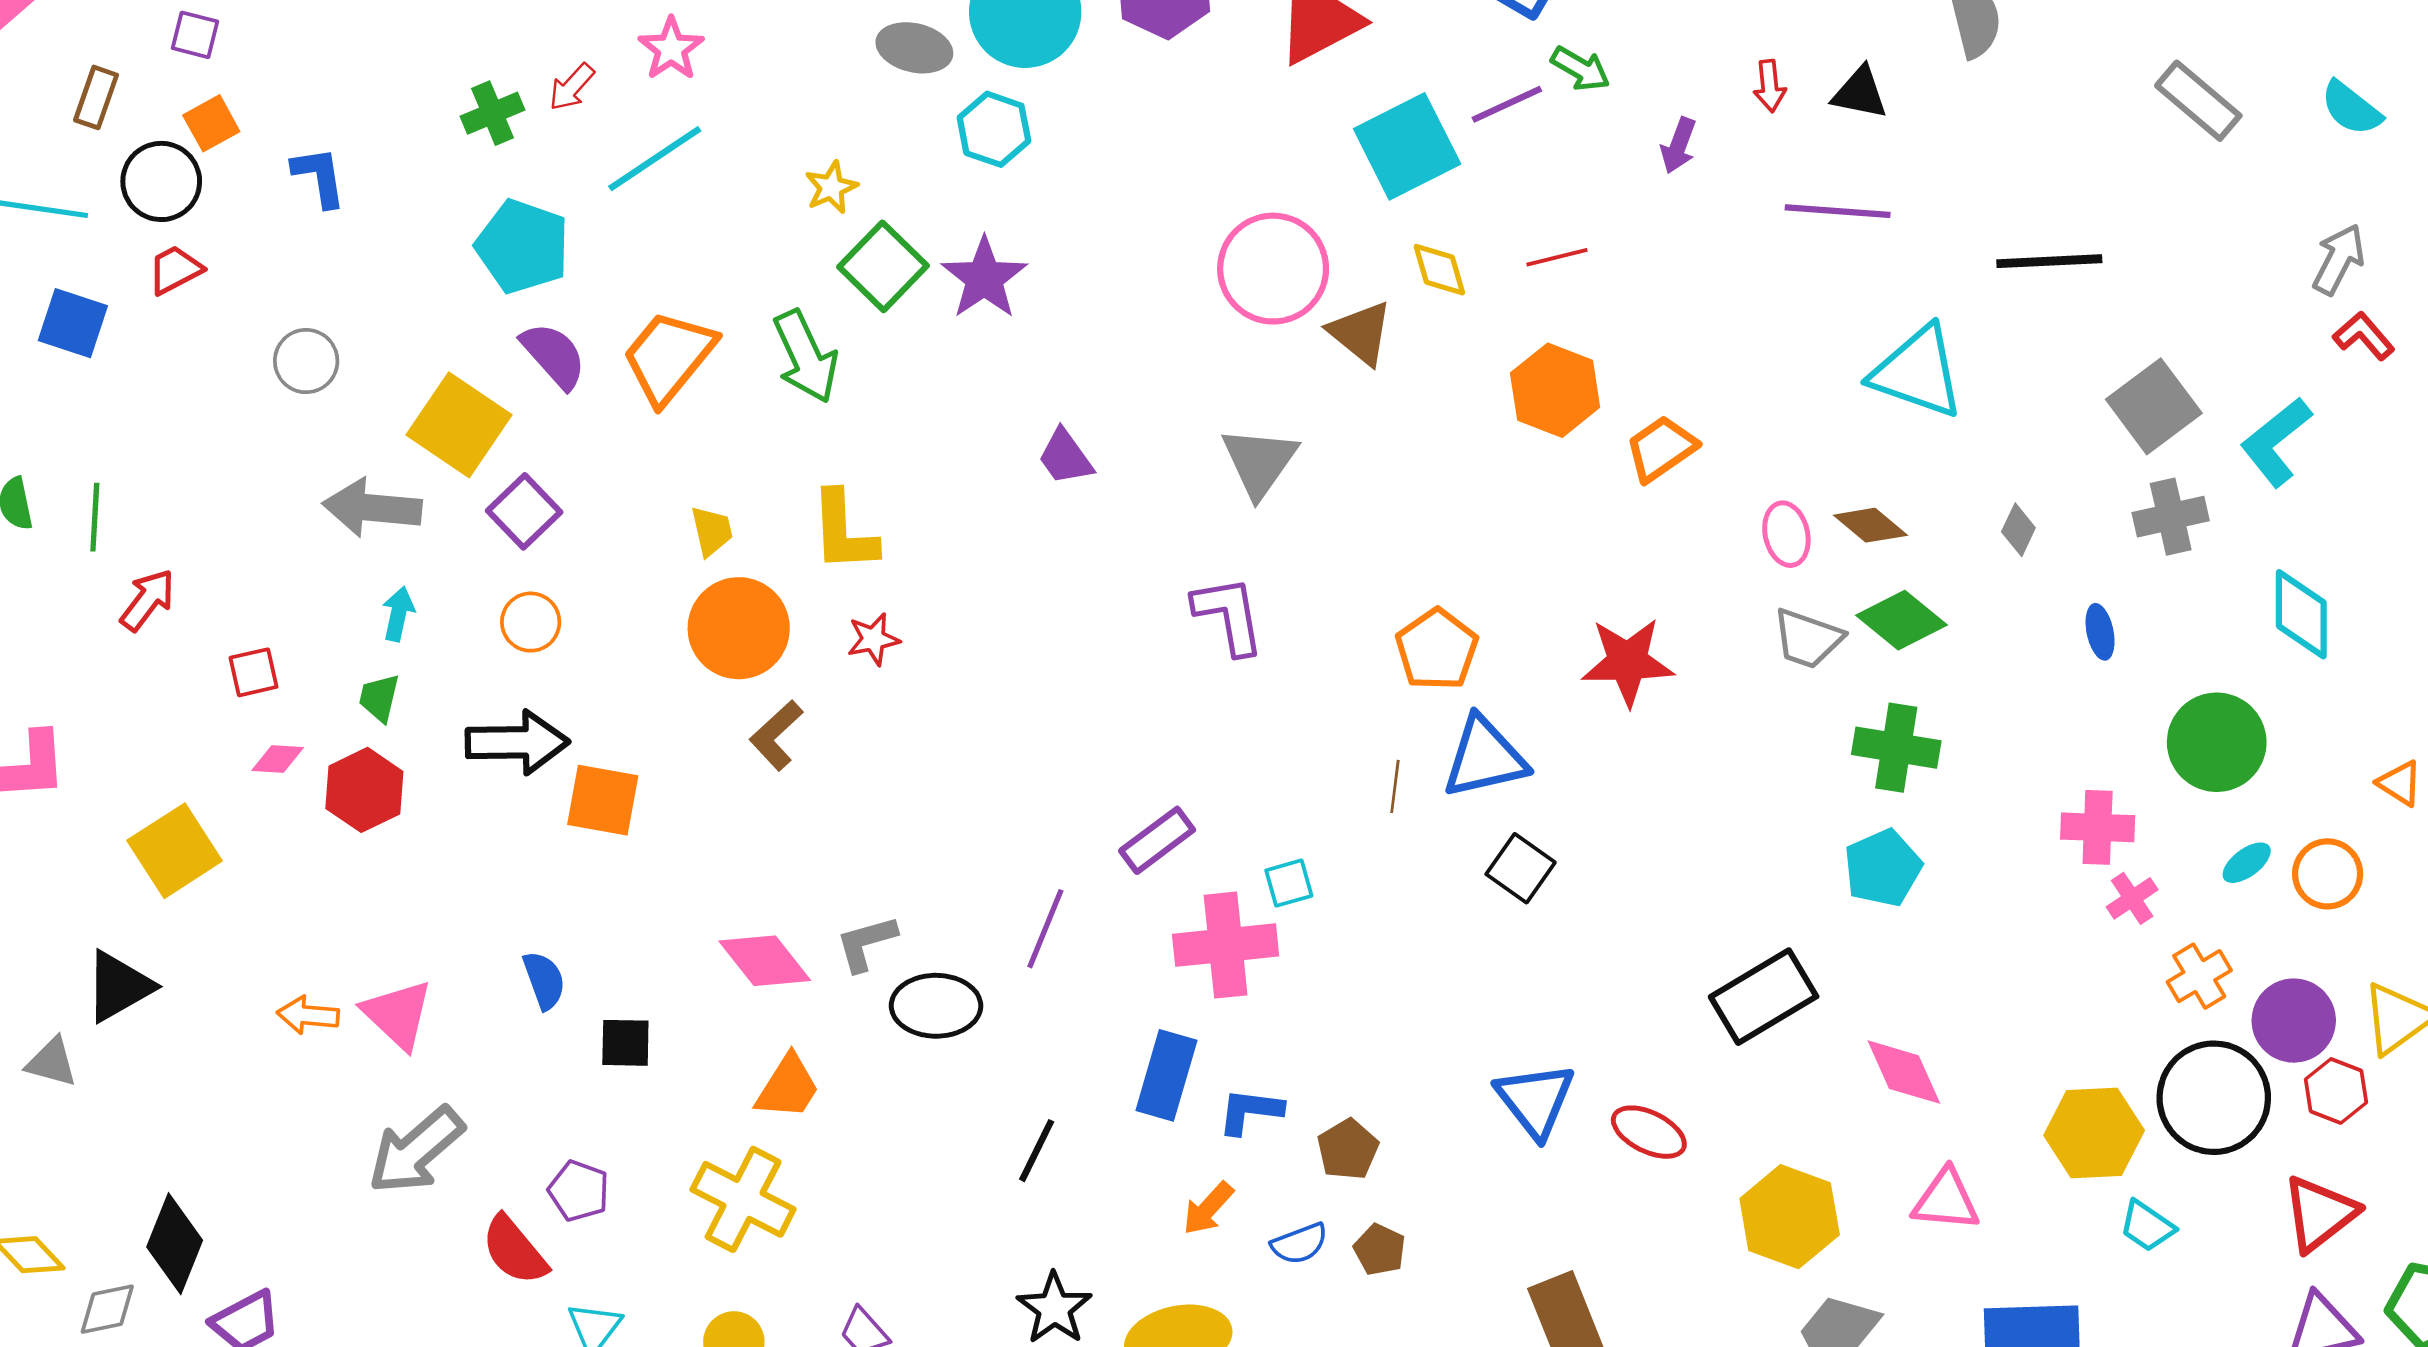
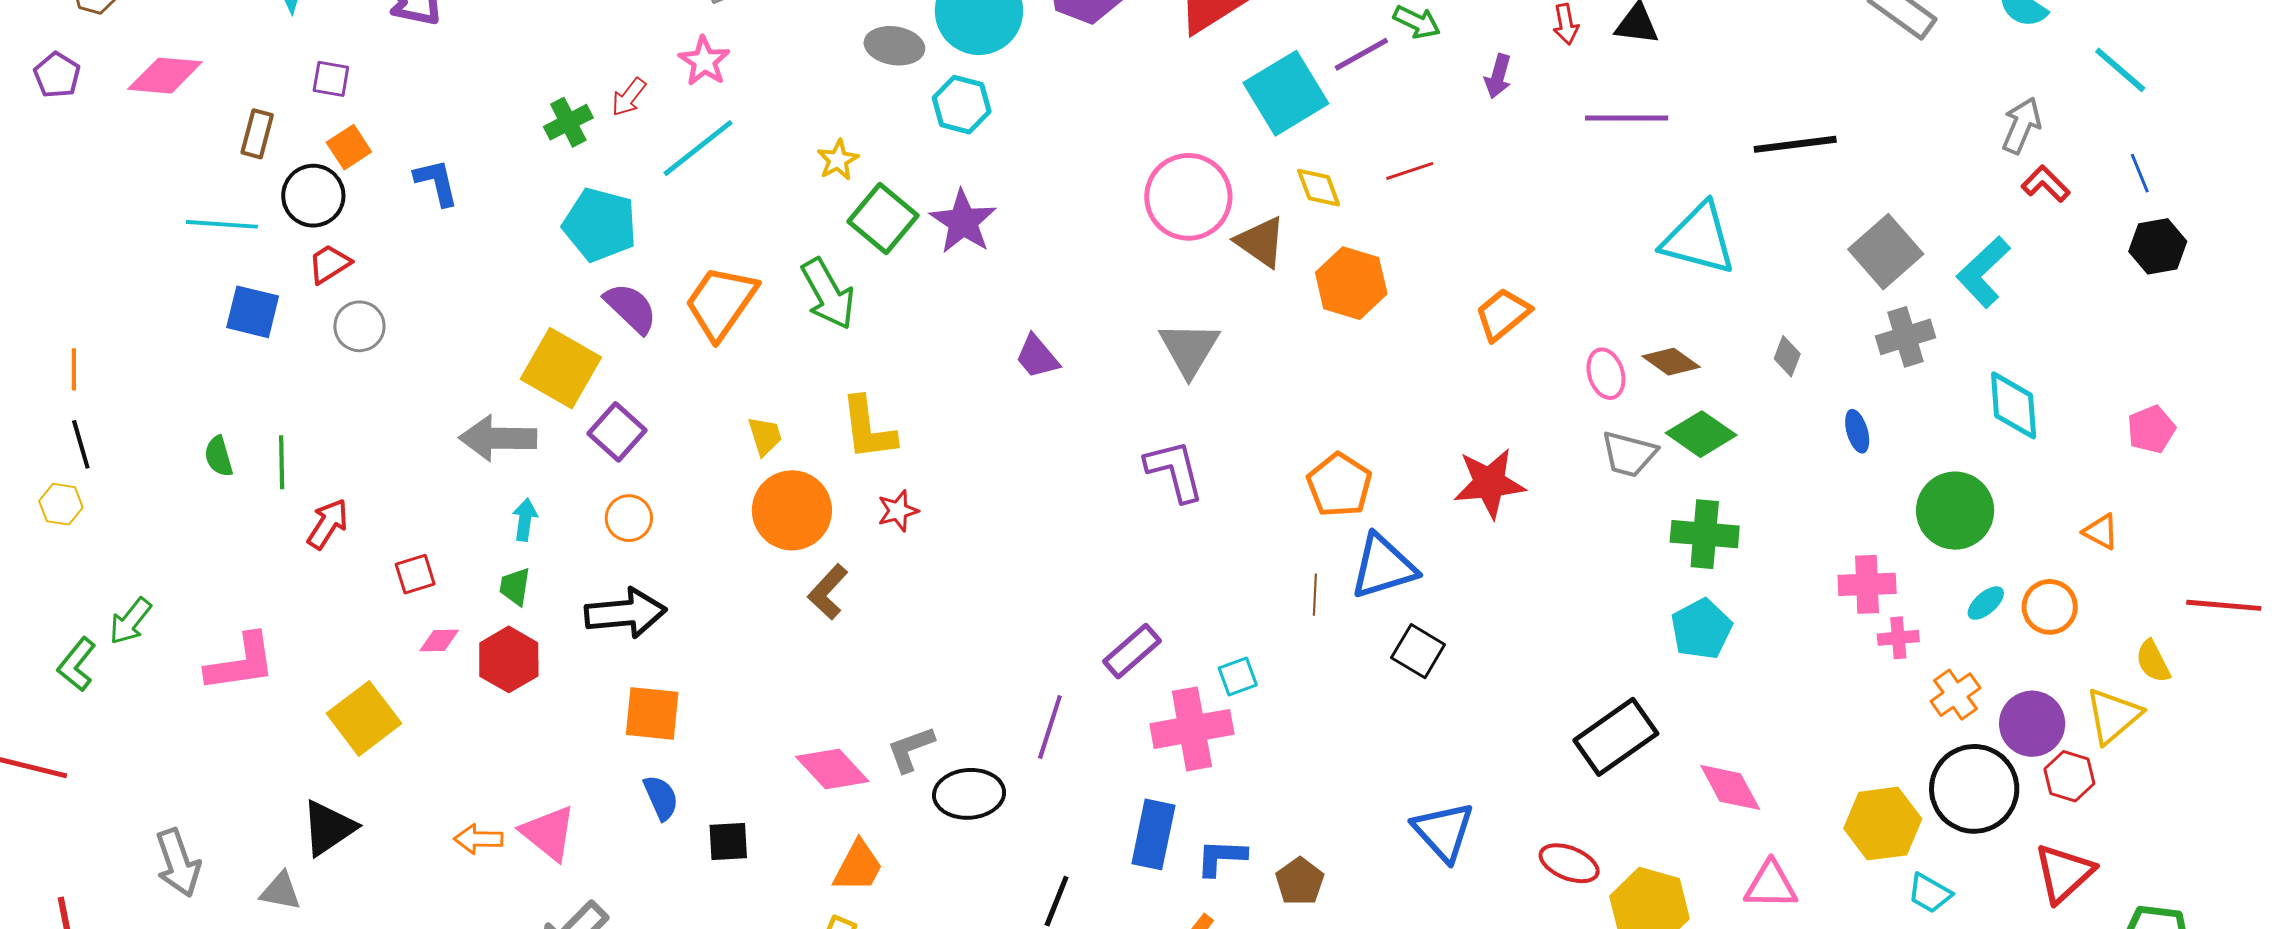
gray circle: (306, 361) -> (359, 326), moved
orange hexagon: (1555, 390) -> (1351, 283), moved
orange square: (603, 800) -> (652, 713), moved
pink cross: (2132, 898) -> (1898, 638), turned 33
red ellipse: (1649, 1132) -> (1569, 863), moved

